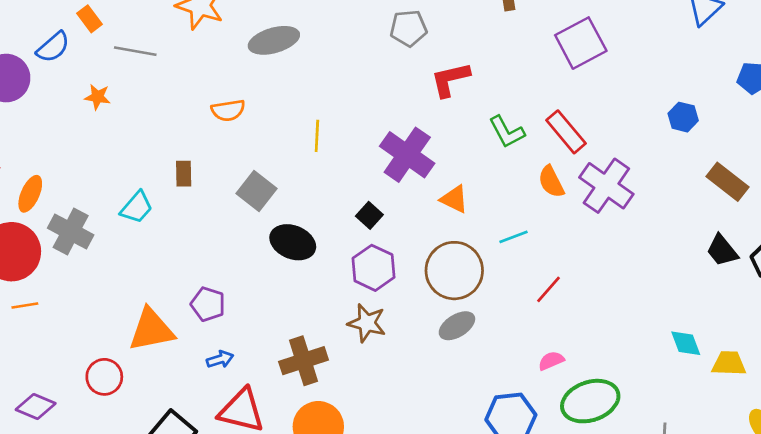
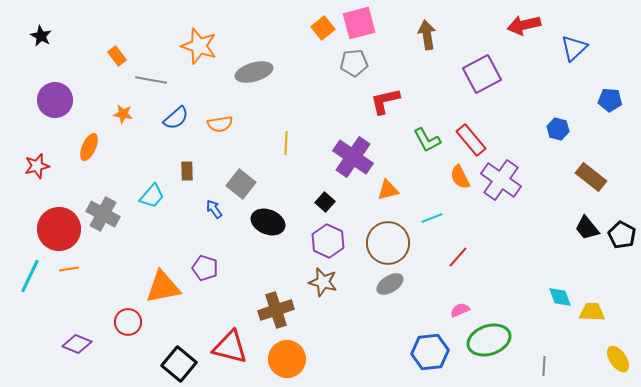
blue semicircle: (53, 47) -> (176, 118), moved
orange ellipse: (30, 194) -> (89, 147), moved
orange triangle: (454, 199) -> (388, 190), turned -40
blue arrow: (220, 359) -> (214, 209), moved, turned -108

